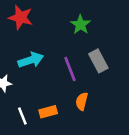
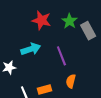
red star: (21, 17) -> (41, 20), moved
gray rectangle: (98, 61) -> (88, 31), moved

